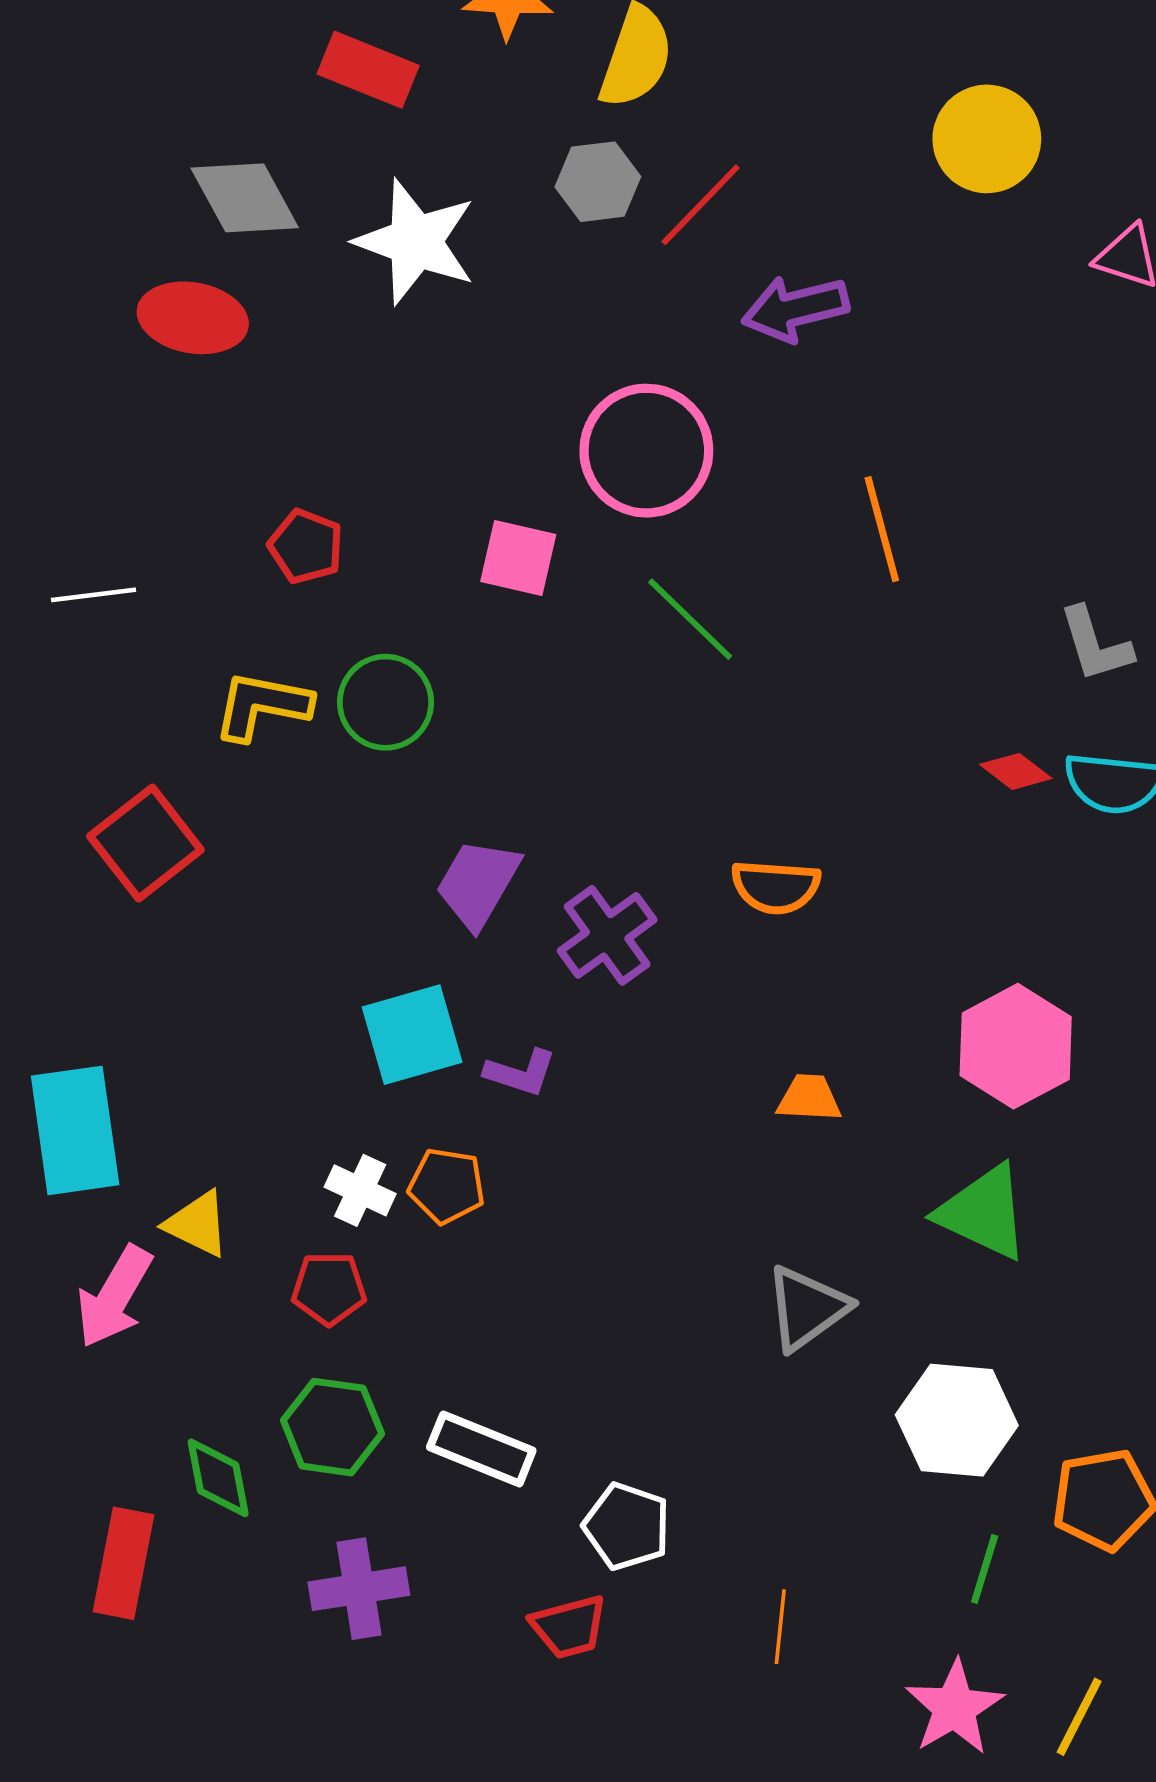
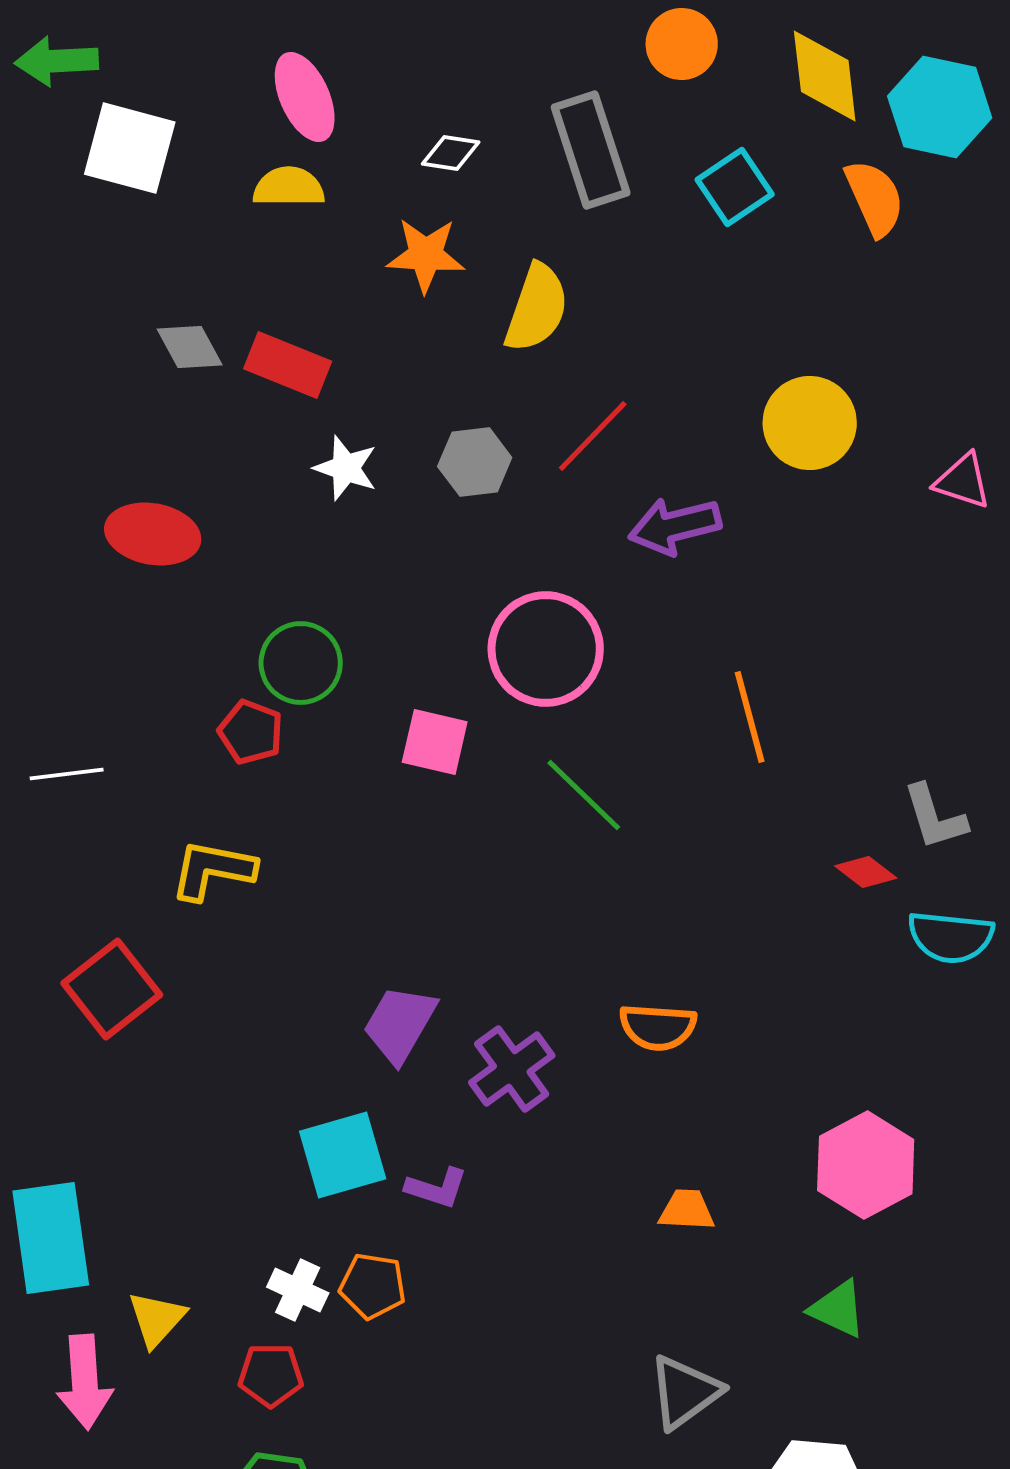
red rectangle: (368, 70) -> (288, 365), moved
yellow circle: (987, 139) -> (810, 423), moved
gray hexagon: (598, 182) -> (475, 462), moved
gray diamond: (245, 198) -> (190, 347), moved, size x0.7
white star: (416, 242) -> (346, 468), size x0.6
green circle: (386, 702) -> (301, 663), moved
red diamond: (1016, 771) -> (866, 872), moved
green triangle: (983, 1212) -> (838, 1309), size x0.7
yellow triangle: (197, 1224) -> (157, 1319), turned 46
pink arrow: (114, 1297) -> (85, 1382), turned -34

